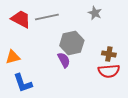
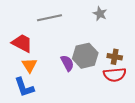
red trapezoid: (21, 19) -> (22, 43), moved
gray hexagon: (72, 43) -> (85, 56), moved
orange triangle: (13, 57) -> (29, 65), moved, turned -49

